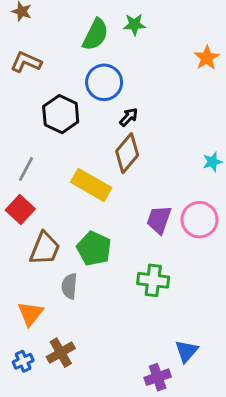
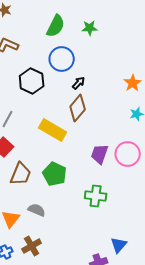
green star: (134, 25) -> (90, 28), moved
orange star: (207, 58) -> (133, 83), moved
gray semicircle: (69, 286) -> (37, 210), moved, turned 108

